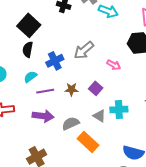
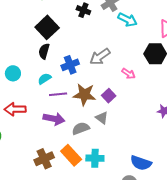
brown star: (71, 89) -> (84, 95), size x1.6
cyan cross: (119, 109) -> (95, 158), moved
gray triangle: (99, 116) -> (102, 118), moved
orange rectangle: (88, 142) -> (71, 155), moved

